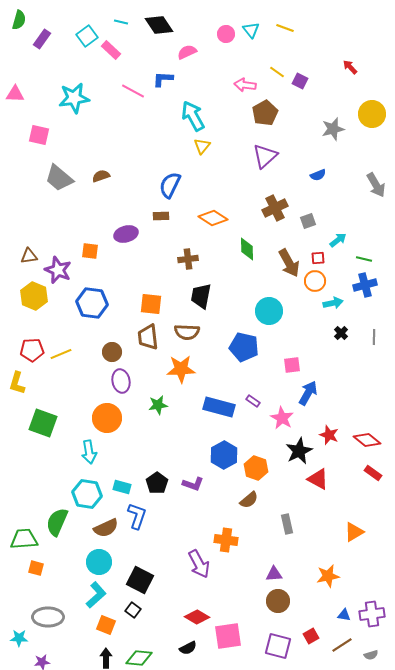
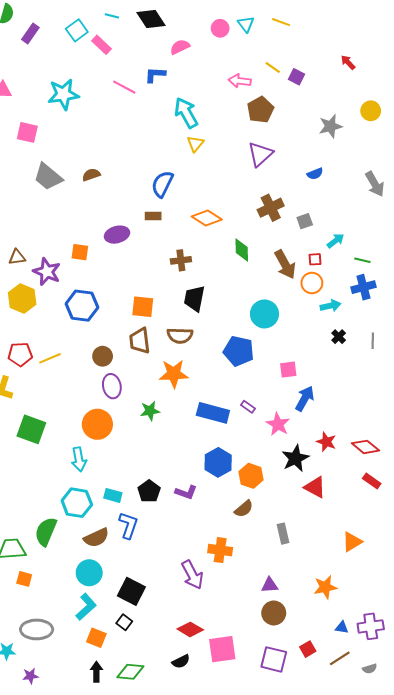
yellow circle: (372, 114) -> (371, 111), size x0.7

